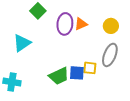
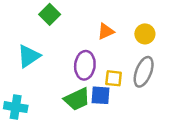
purple ellipse: (65, 24) -> (85, 65), moved
yellow square: (90, 68) -> (114, 78), moved

